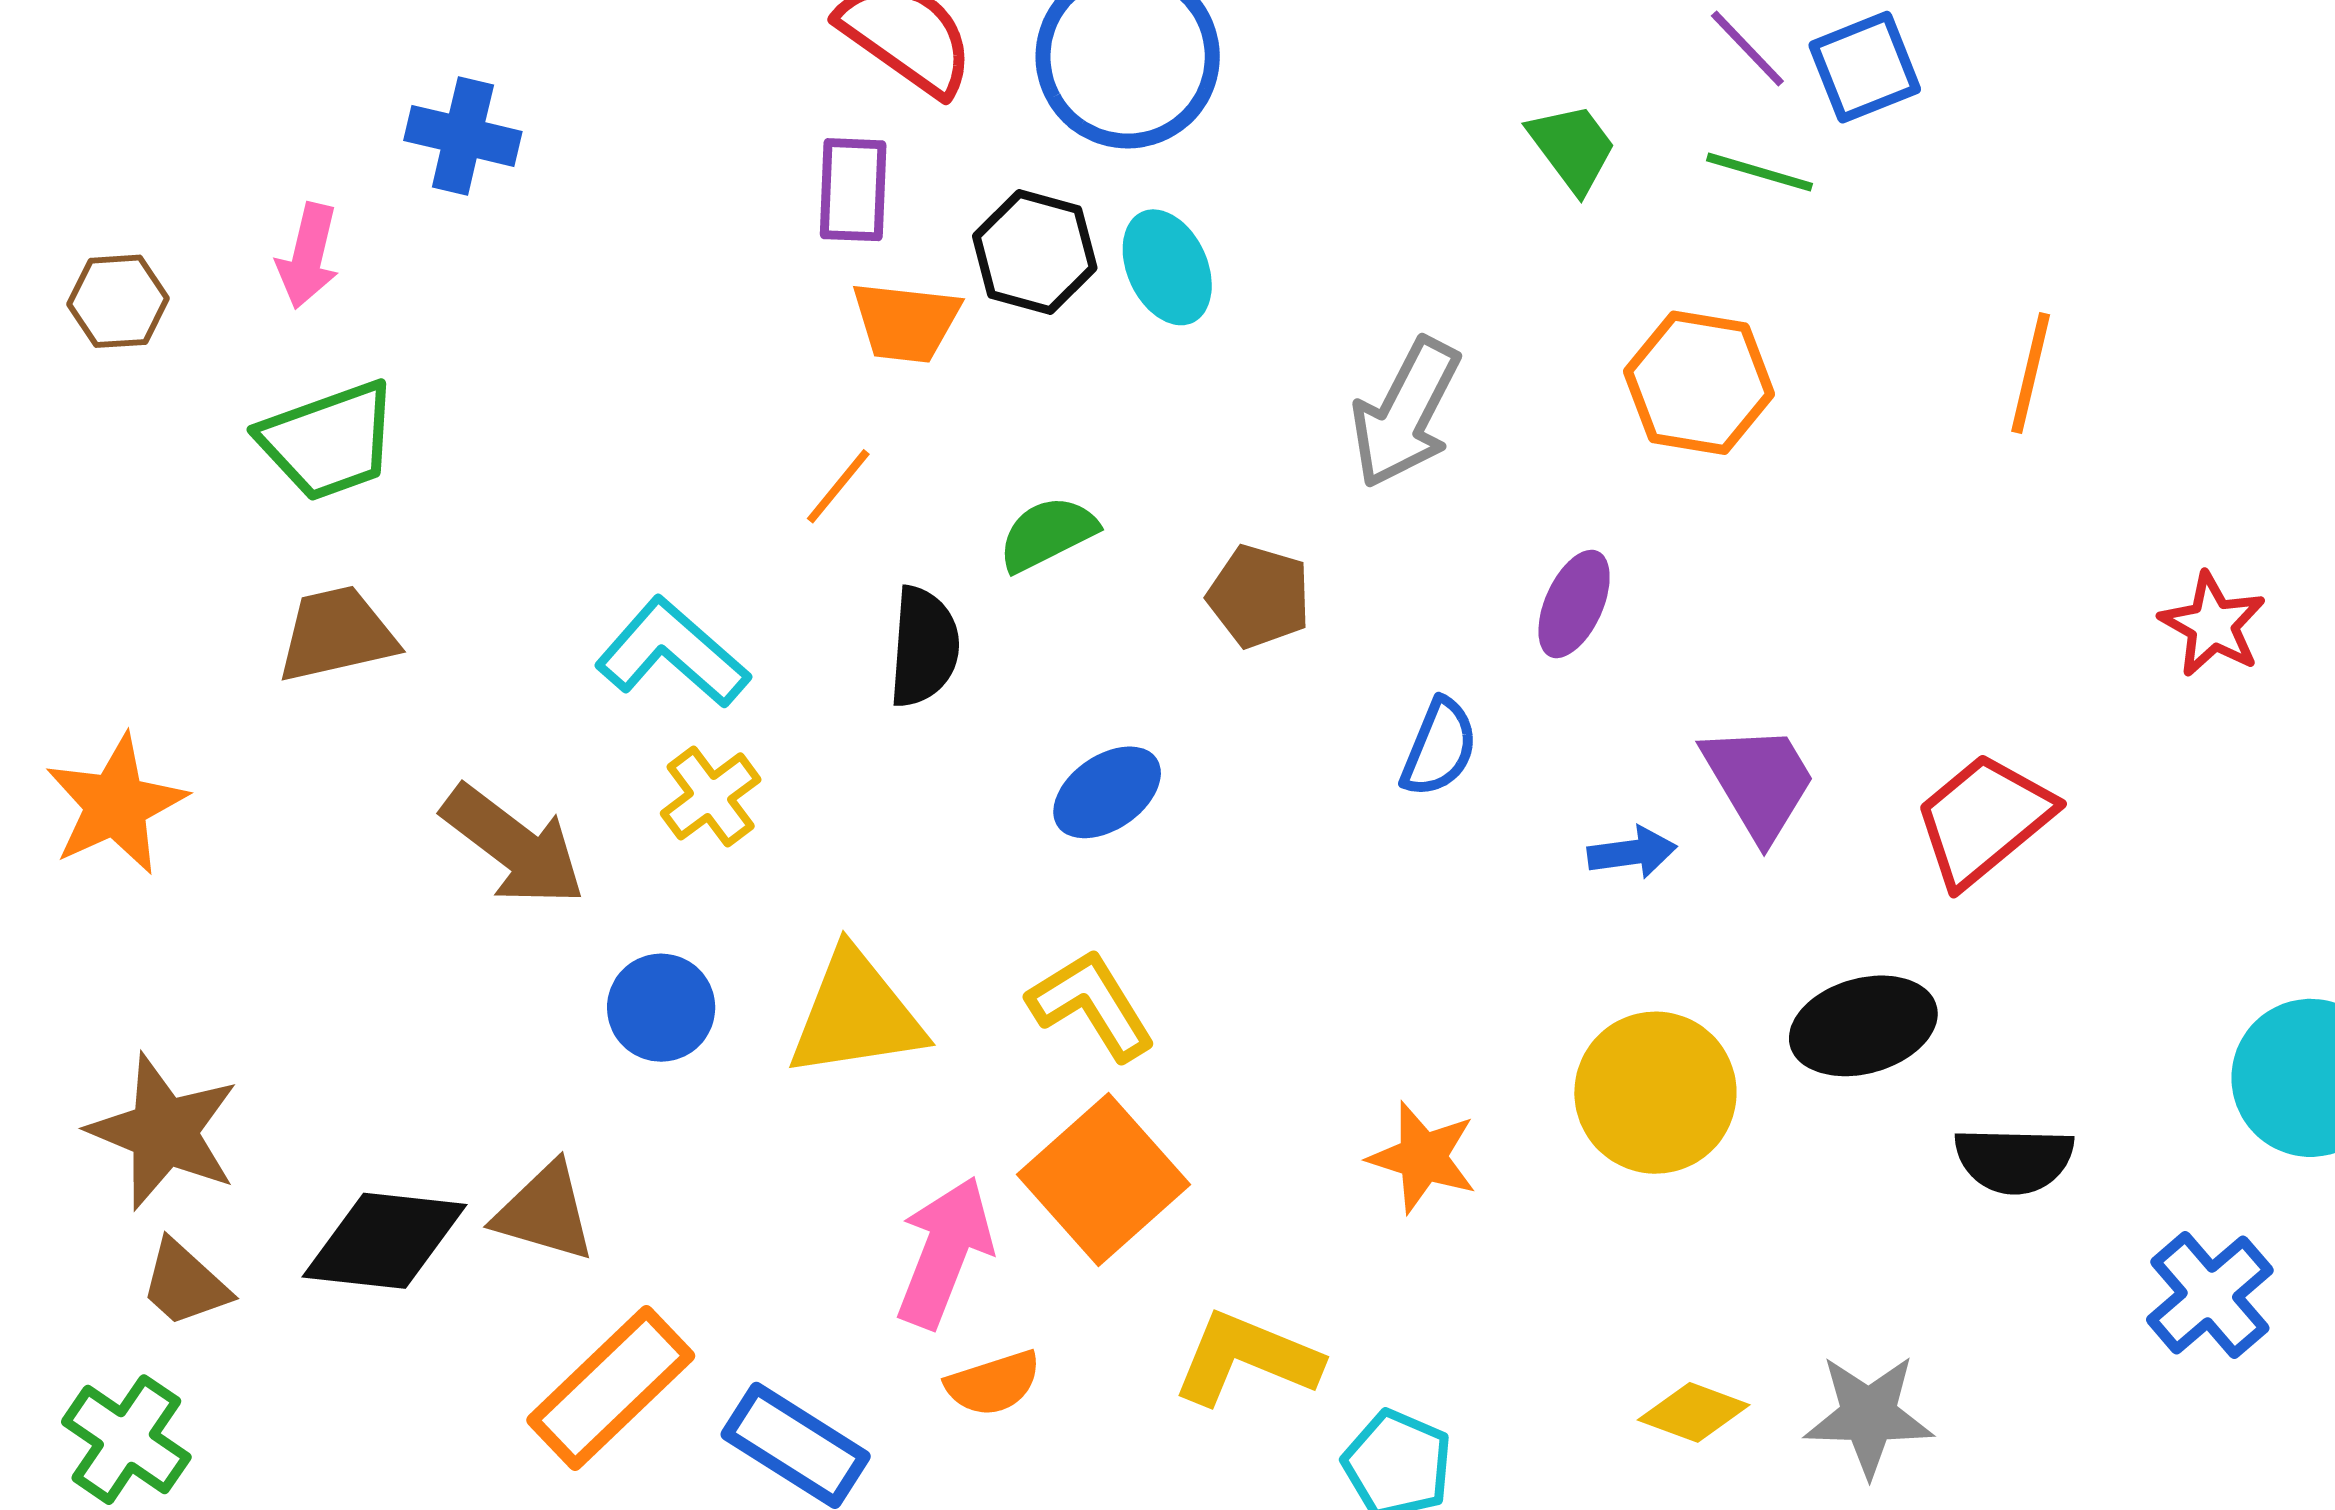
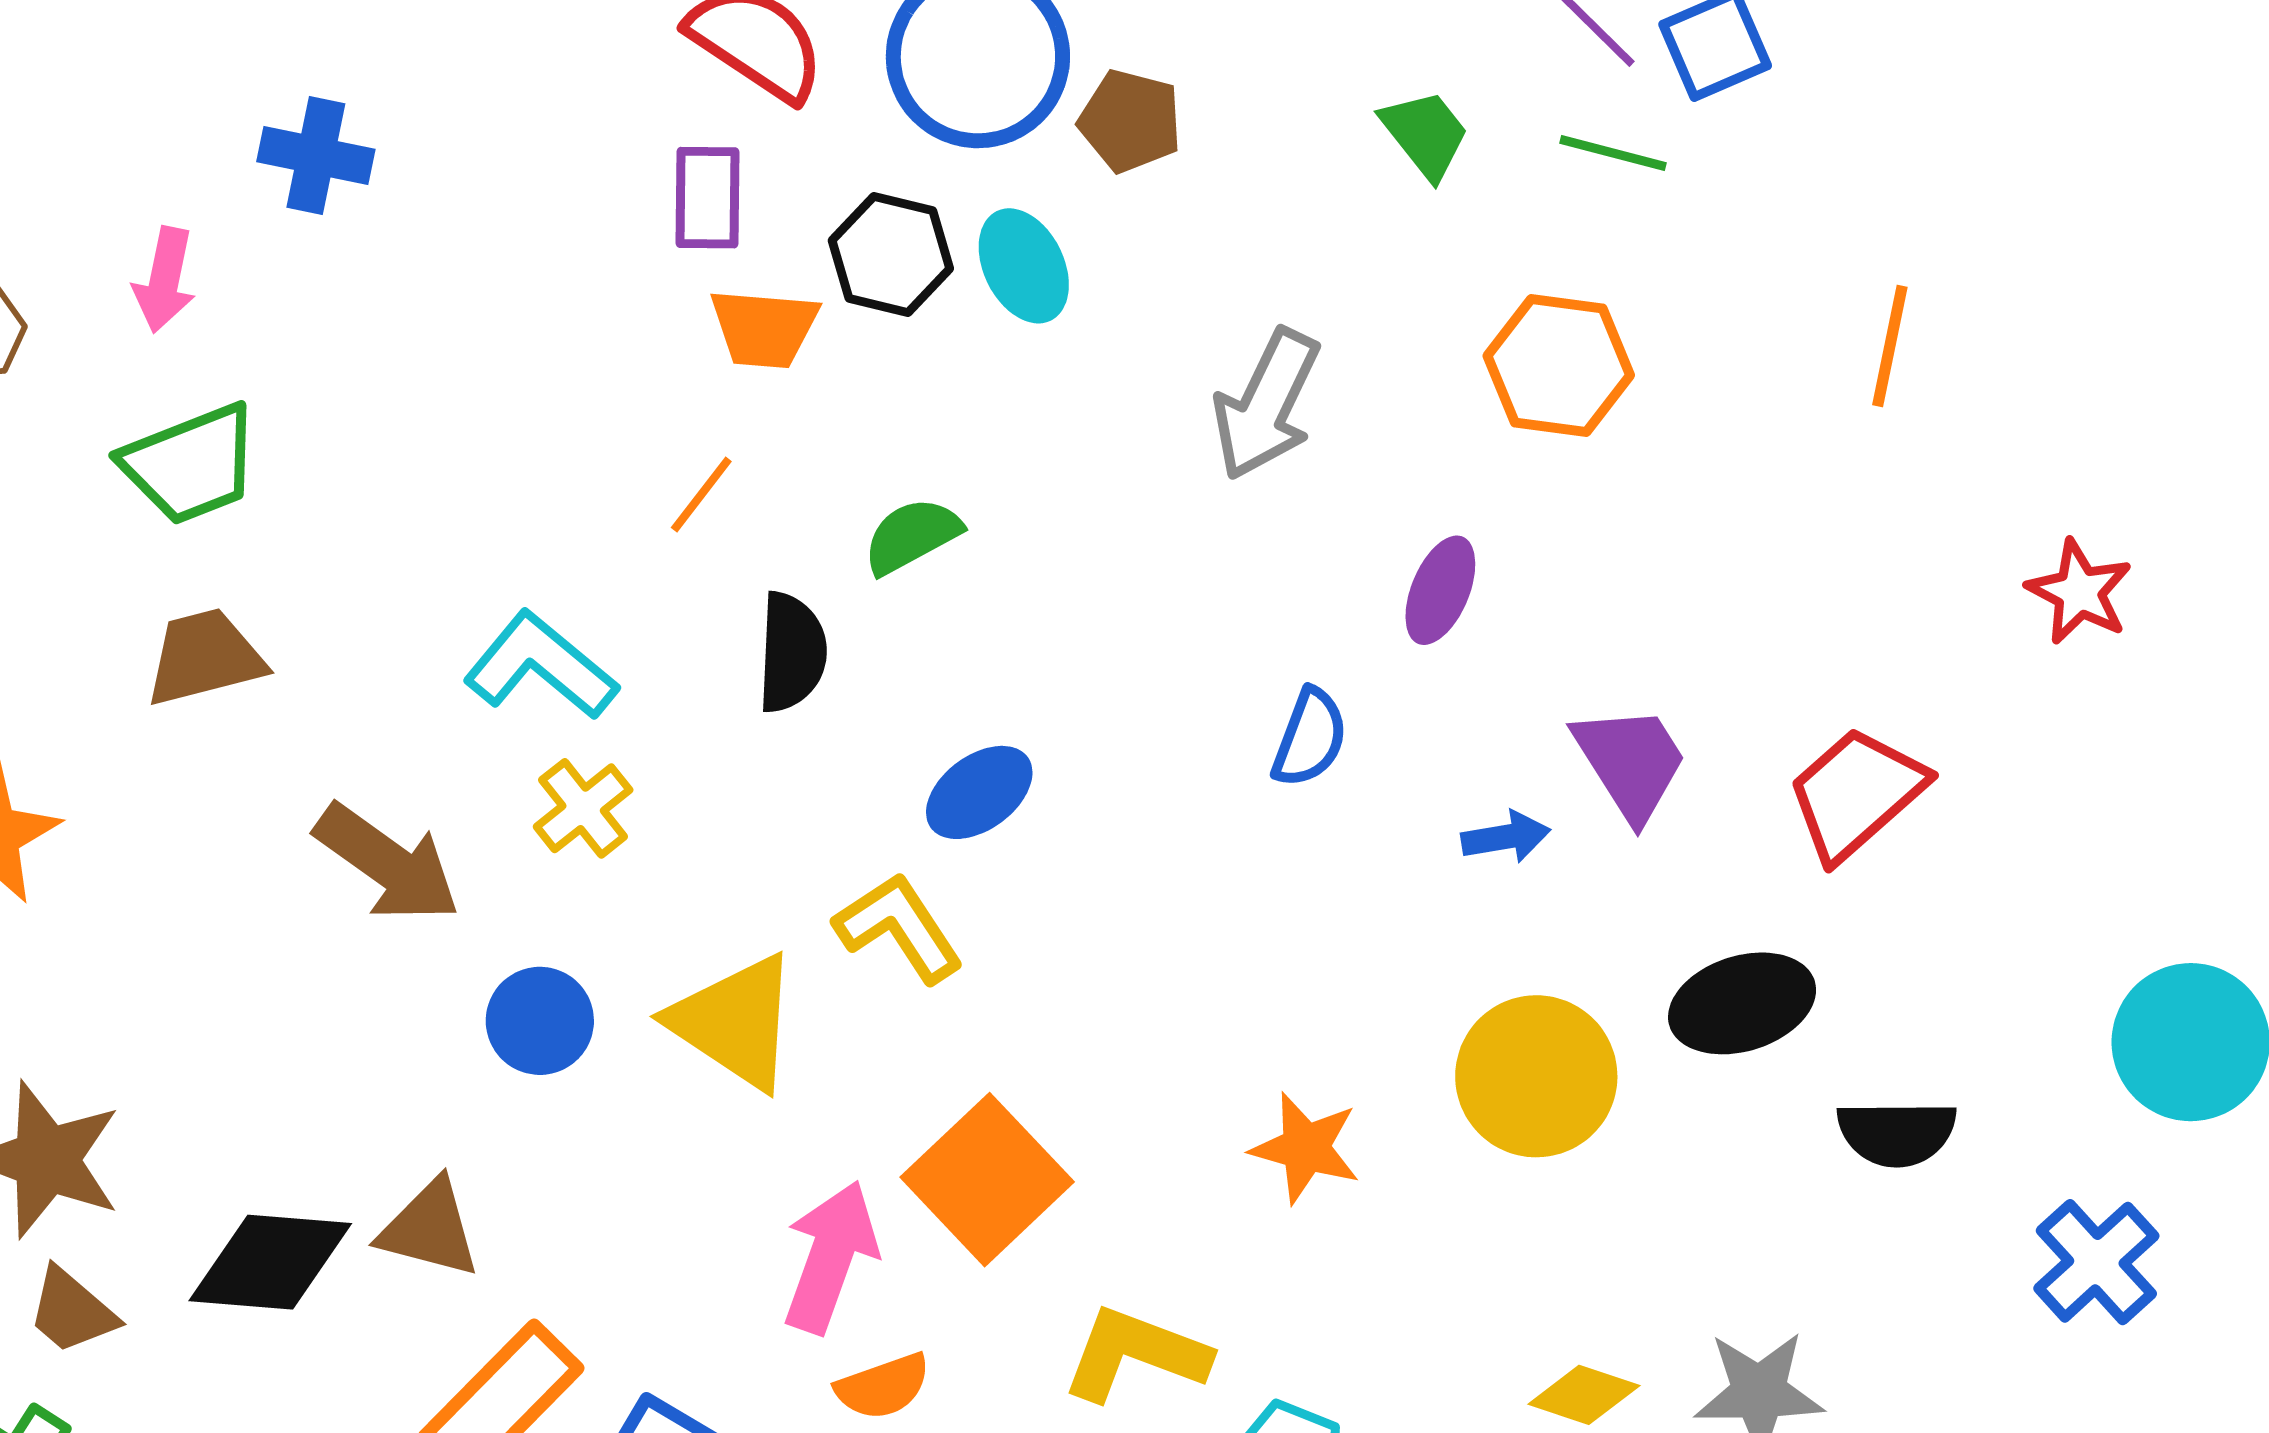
brown pentagon: (1259, 596) -> (1130, 121), moved
yellow L-shape: (1092, 1005) -> (899, 928), moved
yellow triangle: (856, 1014) -> (735, 1022), turned 44

